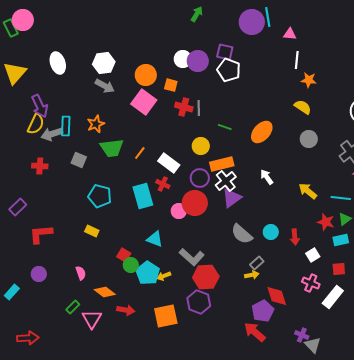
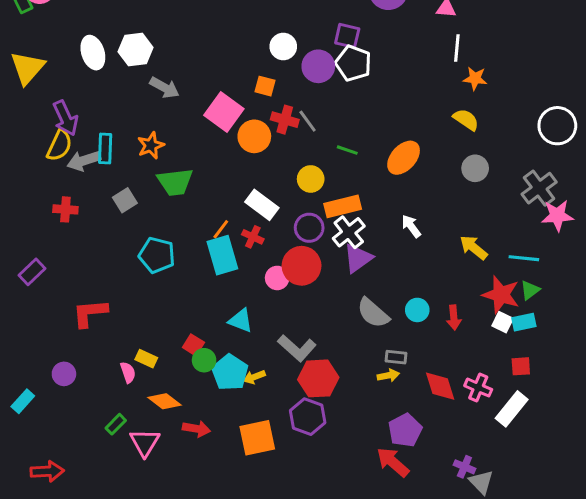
purple circle: (198, 61) -> (318, 66), moved
white hexagon: (104, 63) -> (136, 50), moved
orange circle: (146, 75) -> (254, 136), moved
gray line: (199, 108) -> (308, 121), turned -35
orange line: (140, 153) -> (221, 229), moved
gray square: (79, 160) -> (125, 200), turned 35
red star: (326, 222) -> (501, 295), size x1.4
yellow rectangle: (92, 231) -> (146, 359), moved
red L-shape: (41, 234) -> (90, 313), moved
white square: (313, 255) -> (503, 322), moved, turned -32
gray rectangle: (257, 263) -> (396, 357), turned 48
red diamond: (277, 296) -> (440, 386), moved

